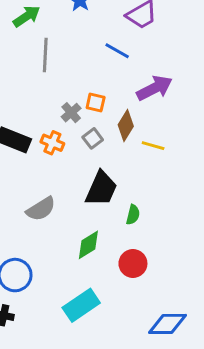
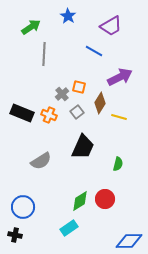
green semicircle: (133, 215) -> (118, 164), moved
green diamond: (88, 245) -> (80, 201), moved
cyan rectangle: (81, 305) -> (69, 228), size x0.7

